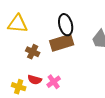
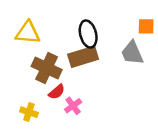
brown cross: (33, 52) -> (47, 68), size x1.6
red semicircle: (35, 80) -> (57, 92), moved, turned -56

